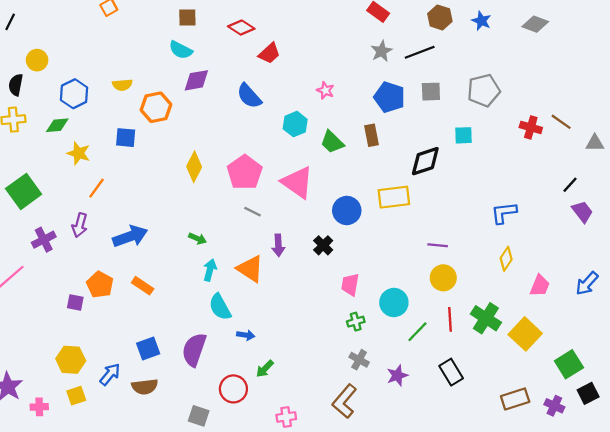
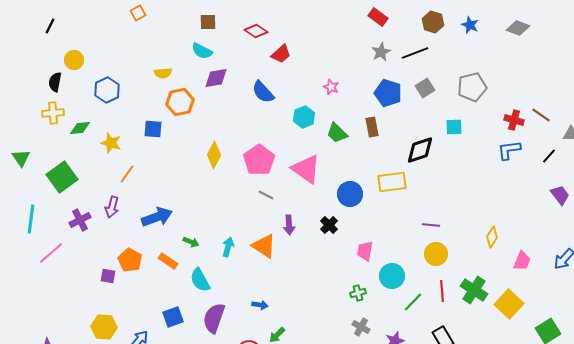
yellow semicircle: (122, 85) -> (163, 73), moved
gray square: (431, 92) -> (425, 88), turned -30
green diamond: (57, 125) -> (80, 128), moved
black line: (570, 185) -> (549, 156), moved
blue L-shape: (504, 213) -> (509, 150), moved
green arrow: (198, 239) -> (191, 242), moved
pink trapezoid: (350, 285) -> (365, 251), moved
cyan semicircle: (220, 307) -> (200, 280), moved

